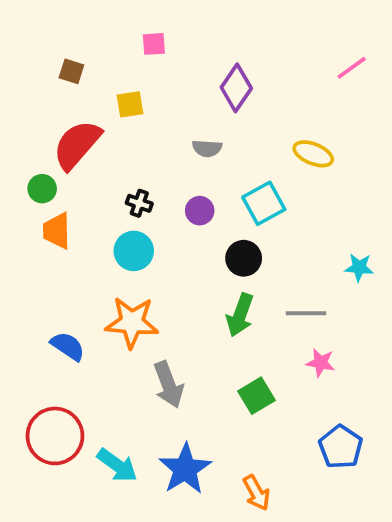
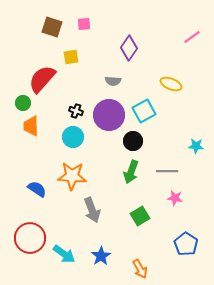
brown square: (71, 71) -> (52, 27), moved, size x1.5
purple circle: (200, 211) -> (109, 115), size x2.0
blue star: (185, 469) -> (101, 256), size x0.7

